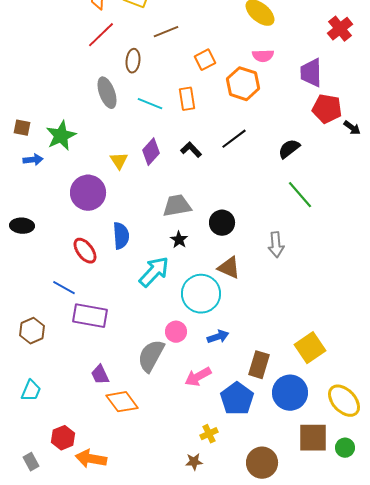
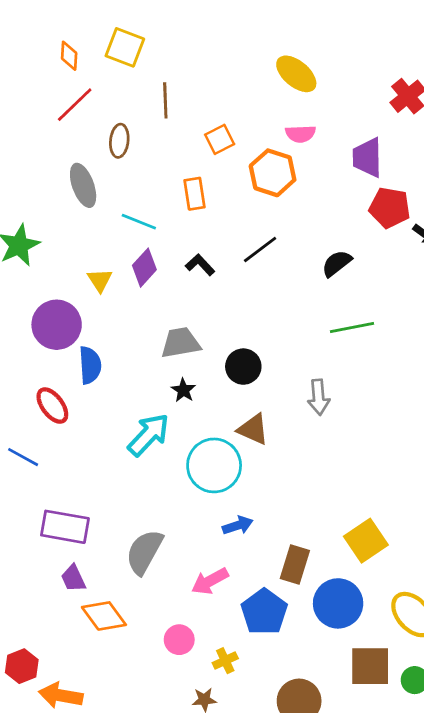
brown line: (166, 32) -> (165, 100), turned -70
cyan line: (150, 104) -> (139, 222), moved
green line: (300, 195) -> (352, 327), turned -60
blue semicircle: (121, 236) -> (90, 365), moved
purple rectangle: (90, 316) -> (65, 527), moved
pink circle: (176, 332) -> (179, 640), moved

